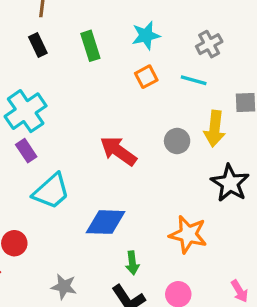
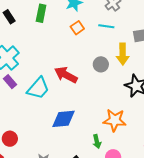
green rectangle: (90, 46) -> (41, 13), turned 36
cyan trapezoid: (51, 191) -> (38, 88), moved
green arrow: (132, 263) -> (97, 141), moved

